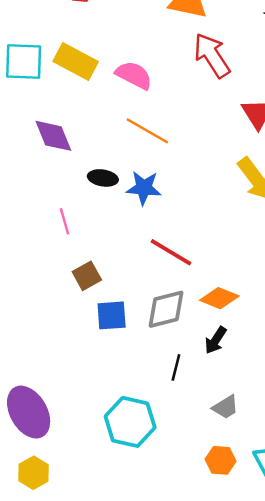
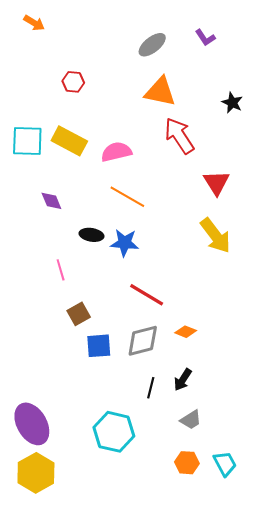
pink semicircle: (134, 75) -> (116, 152), turned -40
purple diamond: (53, 136) -> (51, 201), size x0.7
orange diamond: (219, 298) -> (186, 332), size x0.7
black arrow: (216, 340) -> (183, 380), moved
yellow hexagon: (34, 473) -> (36, 473), size x1.5

